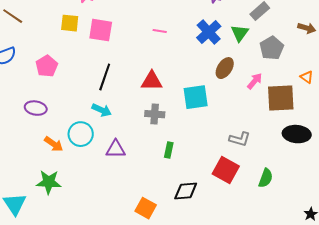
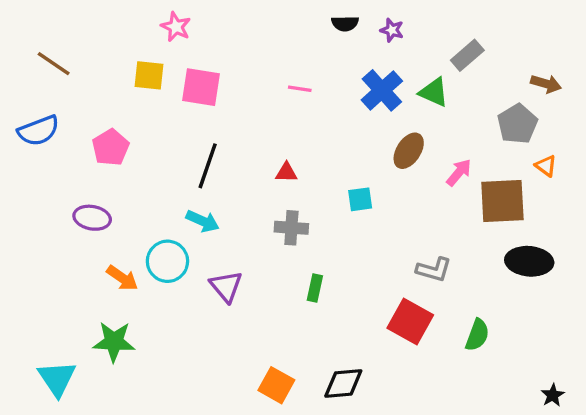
green triangle: (240, 33) -> (434, 92), turned -42
gray pentagon: (272, 48) -> (518, 124), moved
red triangle: (152, 81) -> (286, 172), size x0.6
cyan square: (196, 97) -> (360, 199), size x0.6
purple triangle: (116, 149) -> (226, 286), turned 50
black diamond: (186, 191) -> (343, 384), moved

